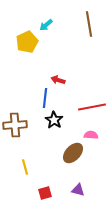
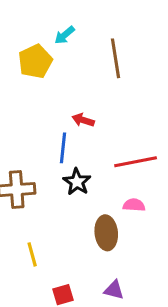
brown line: (89, 24) -> (115, 58), moved
brown ellipse: (73, 153) -> (106, 233), turned -50

